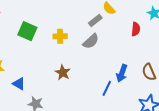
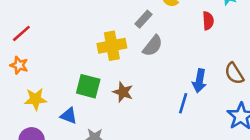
gray rectangle: (95, 20) -> (144, 19), moved
green square: (27, 31) -> (88, 86), moved
yellow cross: (60, 36) -> (112, 46), size x1.5

